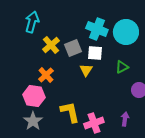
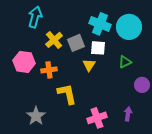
orange cross: (46, 75) -> (49, 70), turned 35
pink hexagon: (34, 96) -> (24, 62), moved
yellow L-shape: (70, 112) -> (67, 94), moved

